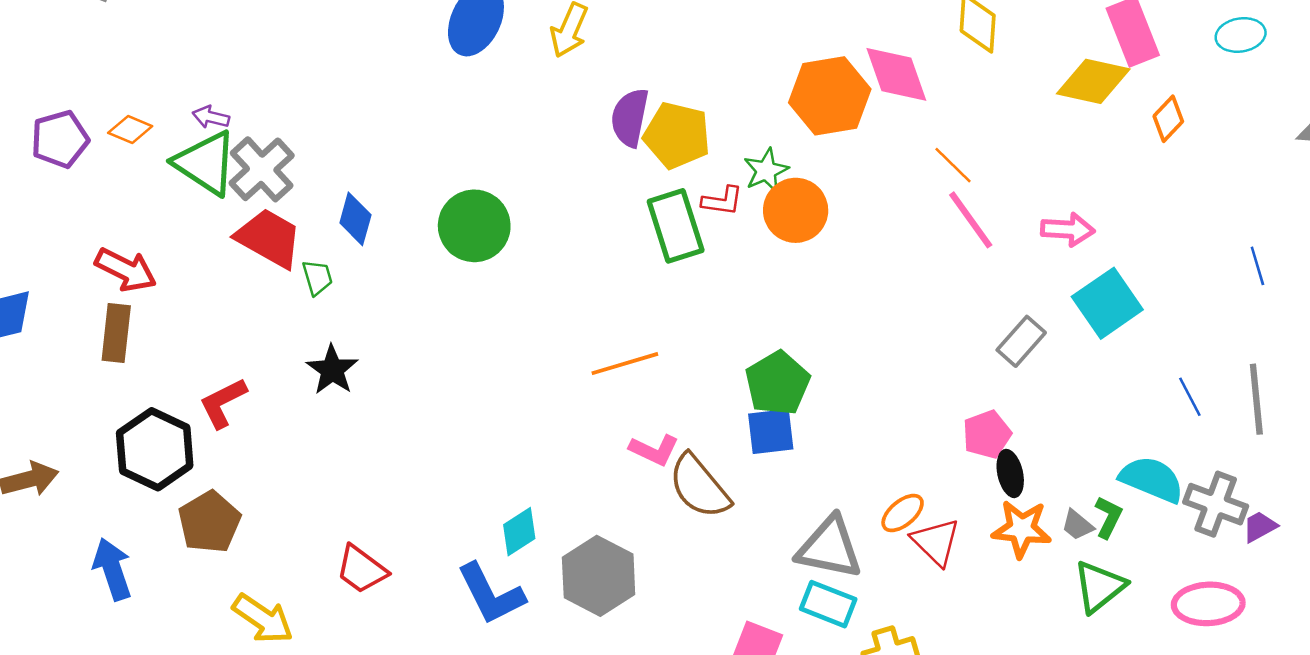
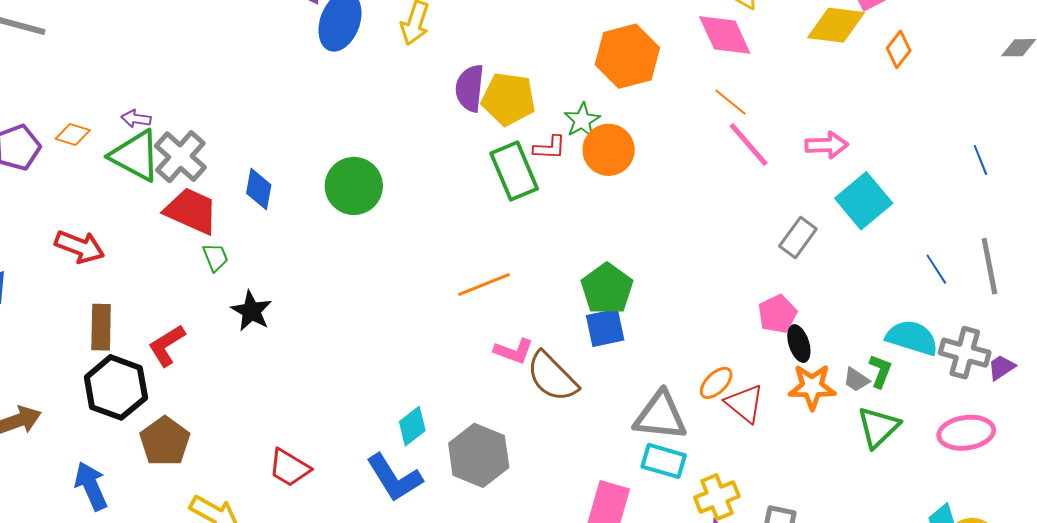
pink diamond: (896, 74) -> (725, 35), moved
green trapezoid: (317, 277) -> (215, 257), moved
brown rectangle: (116, 333) -> (101, 327), moved

